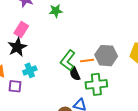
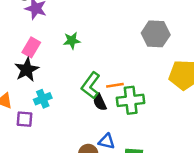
green star: (56, 11) -> (72, 41), moved
gray hexagon: (106, 56) -> (156, 34), moved
green cross: (96, 84) -> (131, 100), moved

